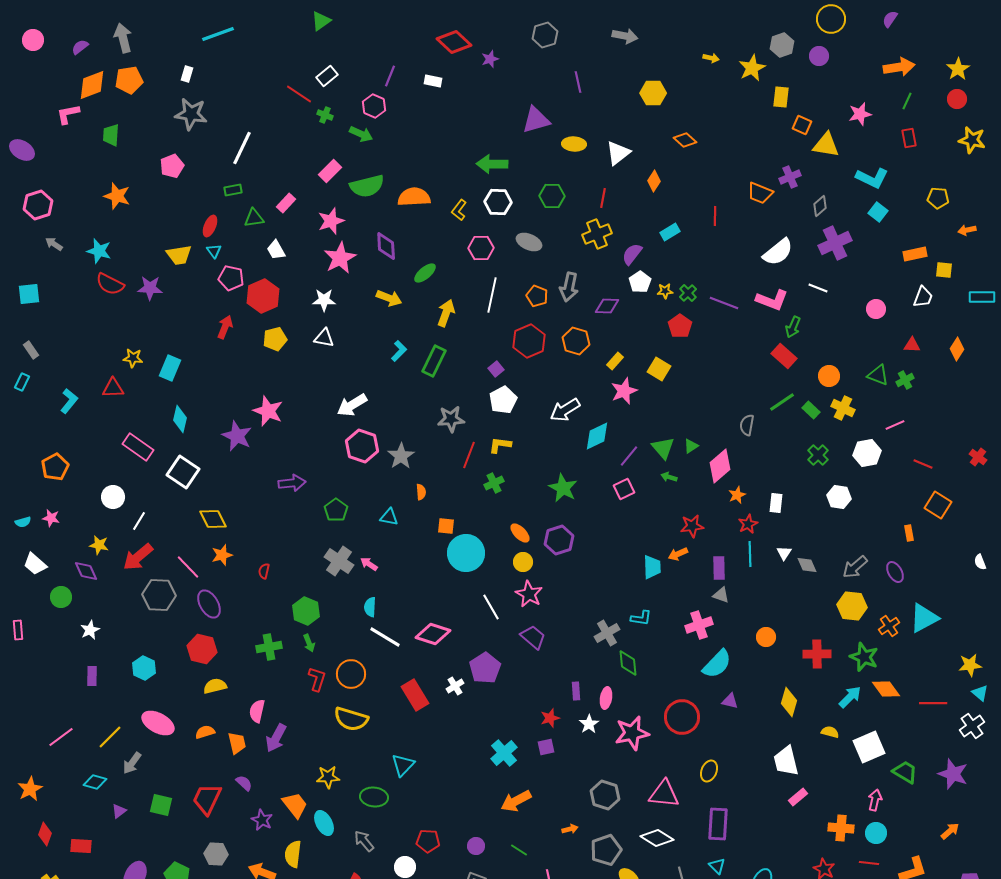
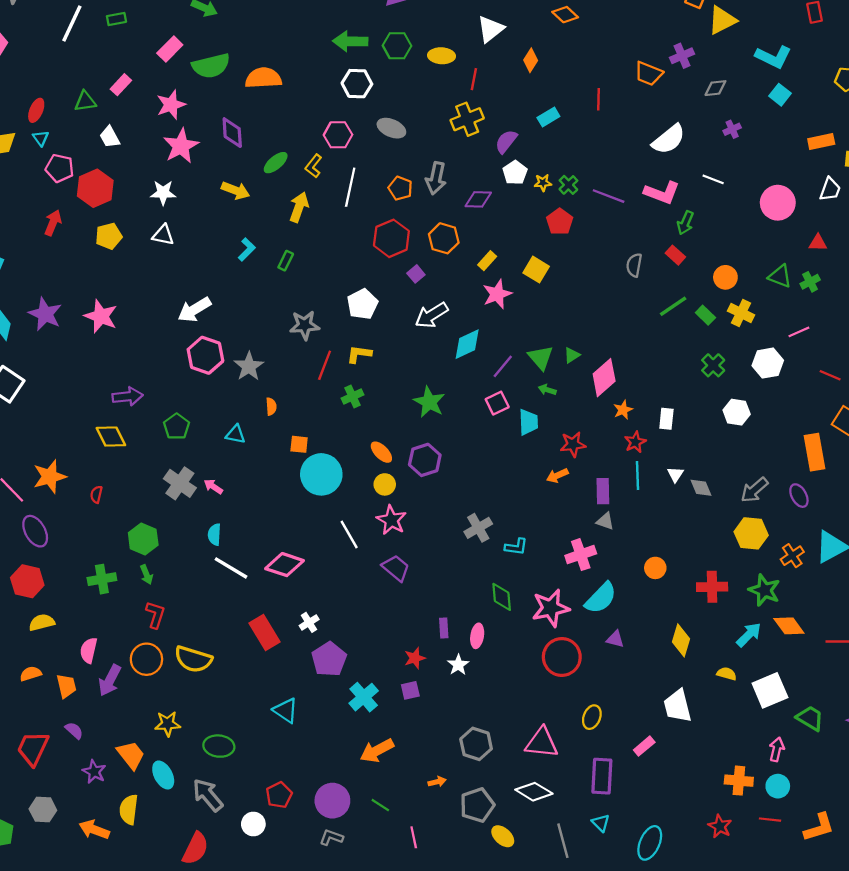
yellow ellipse: (574, 144) -> (442, 56), moved
yellow triangle: (826, 145) -> (722, 20), turned -36
green rectangle: (233, 190) -> (116, 19), moved
green hexagon: (552, 196) -> (397, 46), moved
gray diamond: (820, 206) -> (715, 88), turned 35
yellow L-shape: (459, 210) -> (313, 166), moved
purple cross: (835, 243) -> (732, 129), size x0.5
pink circle: (876, 309) -> (778, 203), size x1.6
red rectangle: (784, 356) -> (675, 255), size x0.7
green rectangle: (434, 361) -> (286, 261), size x0.6
purple square: (496, 369) -> (416, 274), moved
gray semicircle: (747, 425) -> (634, 265), moved
purple star: (237, 436) -> (45, 314), moved
yellow diamond: (213, 519) -> (111, 437), moved
orange rectangle: (909, 533) -> (815, 452), size x2.0
orange star: (222, 555) -> (50, 477), size x1.4
cyan trapezoid: (652, 567) -> (528, 422), moved
gray cross: (607, 633) -> (478, 528), moved
purple pentagon: (485, 668) -> (329, 659), moved
orange circle: (351, 674) -> (146, 659), moved
pink star: (632, 733) -> (551, 608), moved
cyan triangle: (403, 765) -> (286, 710), moved, turned -40
pink rectangle: (798, 797) -> (644, 746), moved
gray arrow: (364, 841) -> (208, 795), size x1.4
red pentagon: (428, 841) -> (279, 795), turned -30
purple circle: (476, 846) -> (332, 801), size x1.8

